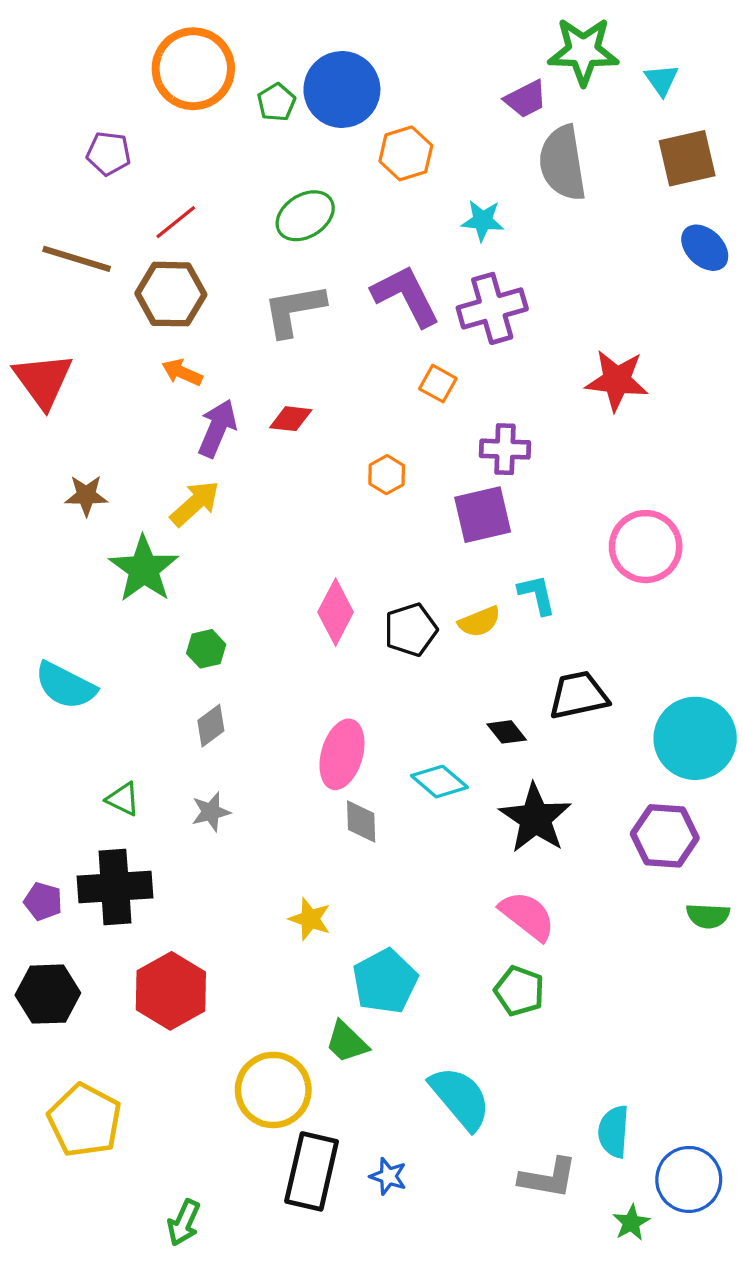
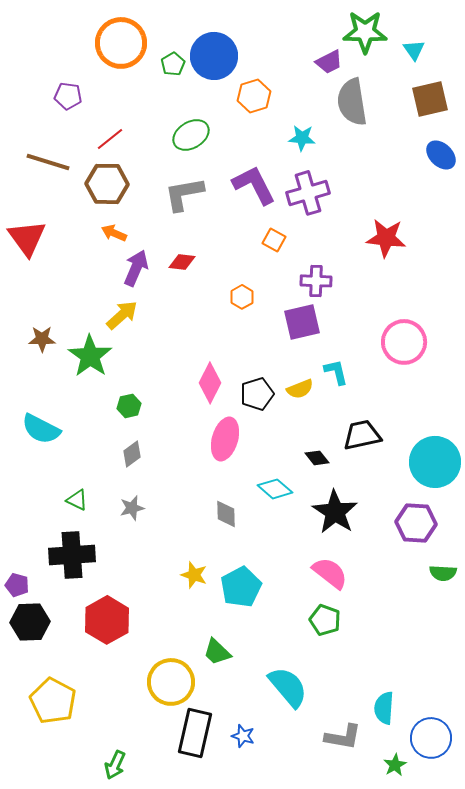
brown star: (86, 495) -> (42, 339), moved
pink ellipse: (342, 754) -> (225, 439), moved
purple pentagon: (43, 901) -> (17, 585), moved
cyan pentagon: (385, 981) -> (241, 587), moved

